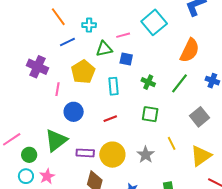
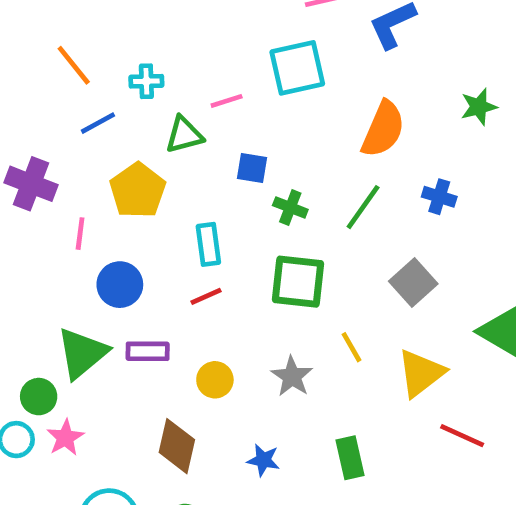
cyan square: (154, 22) -> (297, 68), turned 30
blue square: (126, 59) -> (252, 168), moved
cyan rectangle: (113, 86) -> (208, 244), moved
green square: (150, 114) -> (298, 282), size x1.4
purple rectangle: (85, 153) -> (148, 351), moved
green circle: (29, 155) -> (39, 397), moved
yellow circle: (112, 155) -> (215, 380), size x0.6

